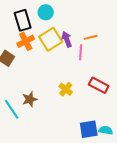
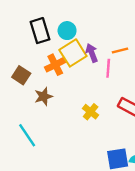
cyan circle: (46, 12) -> (67, 31), moved
orange cross: (26, 41) -> (55, 65), moved
brown star: (30, 99) -> (44, 96), moved

